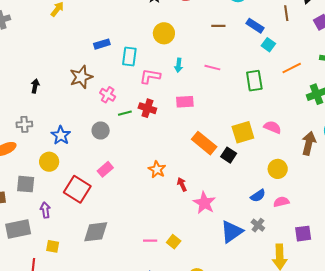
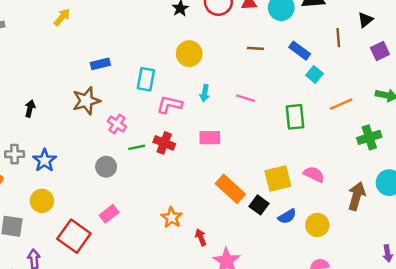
blue rectangle: (102, 44) -> (100, 64), moved
blue star: (61, 135) -> (44, 160), moved
blue semicircle: (258, 196) -> (287, 216), moved

